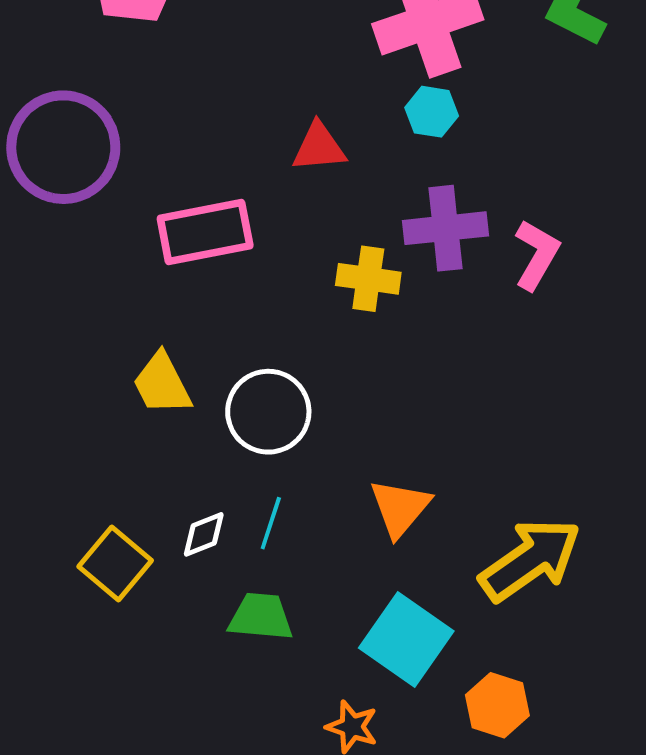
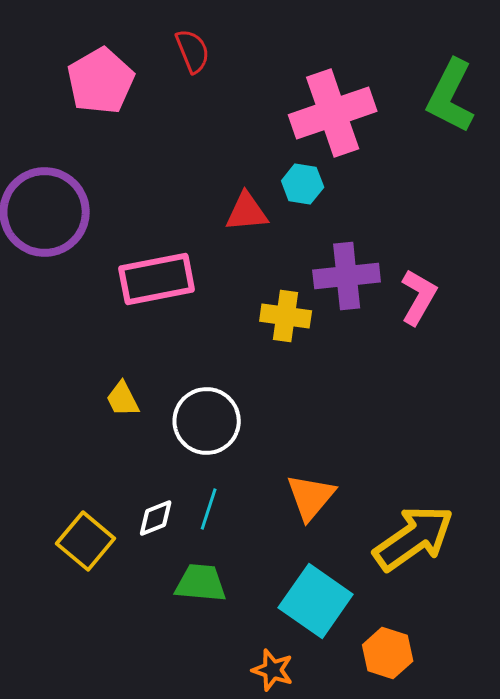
cyan hexagon: (432, 112) -> (303, 184), moved
yellow trapezoid: (162, 384) -> (123, 399), size x0.7

